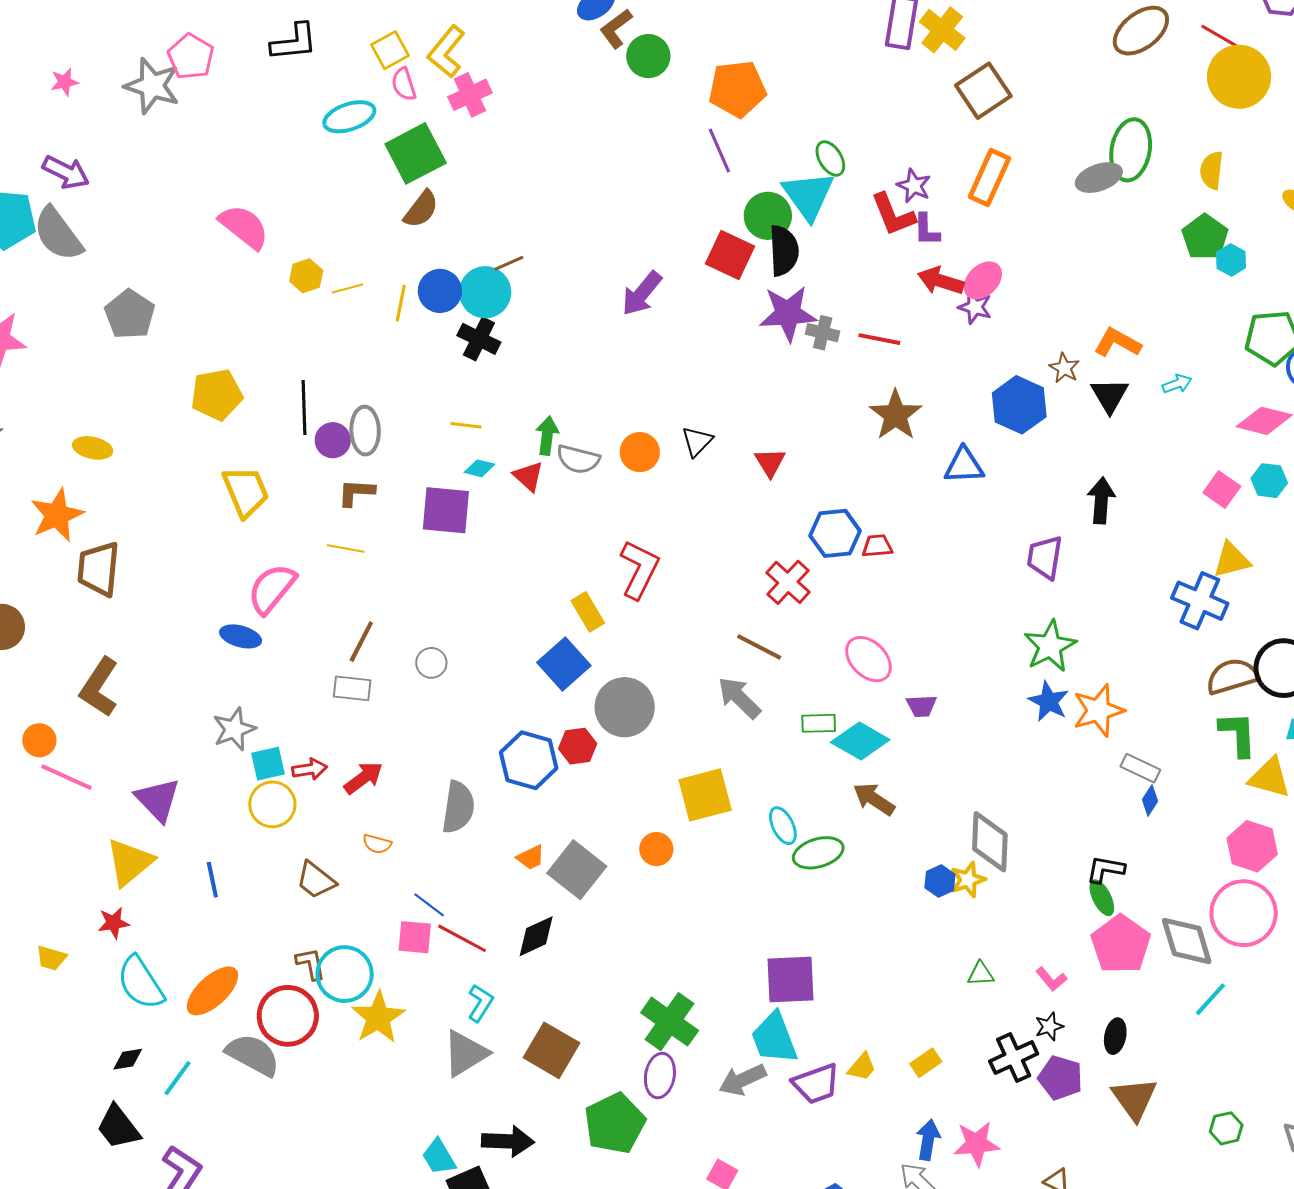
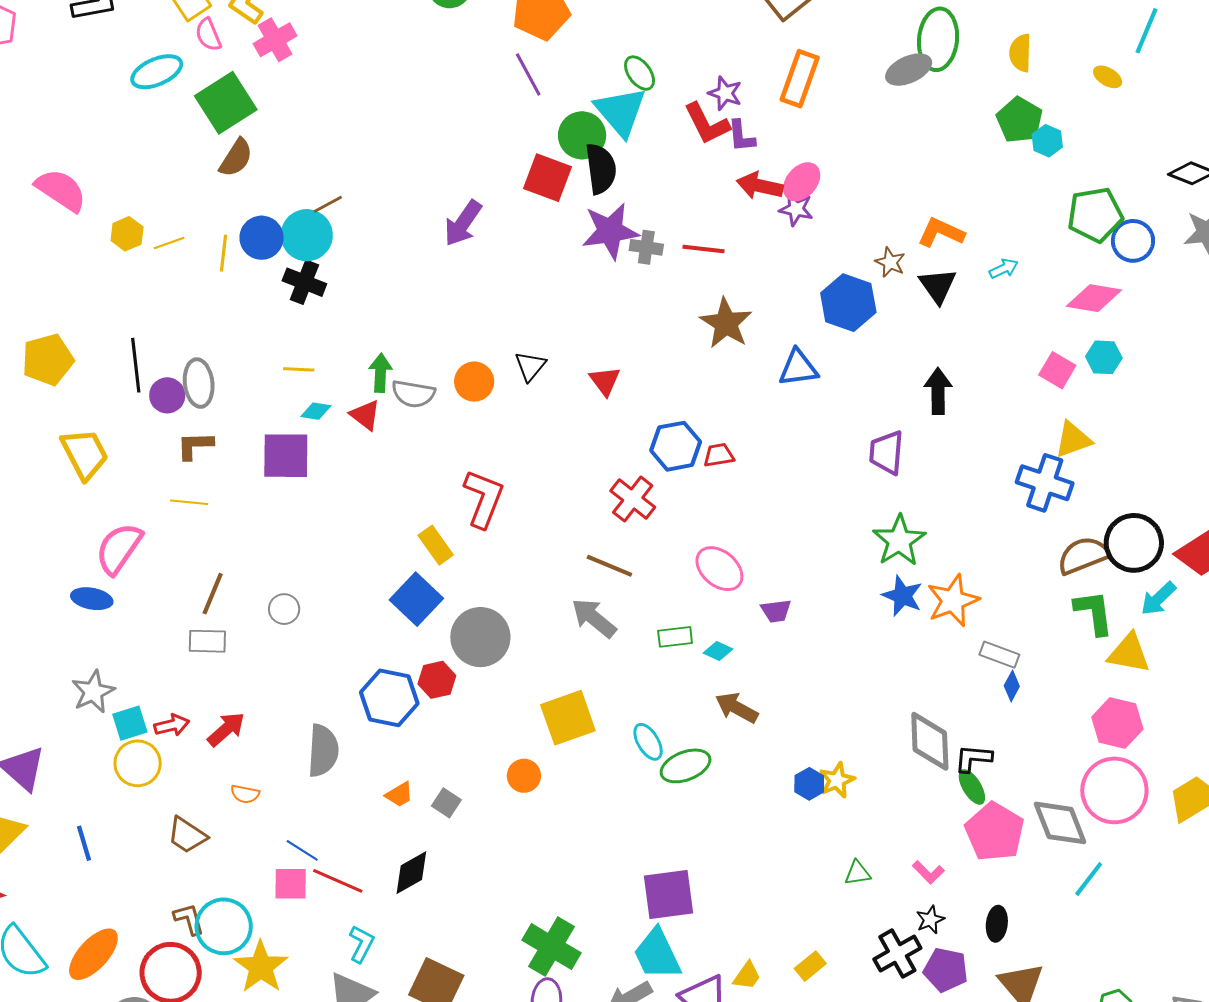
cyan diamond: (860, 741) -> (718, 651), size x0.5
gray diamond: (990, 842) -> (930, 741), moved
gray square: (577, 870) -> (446, 803), size x0.5

